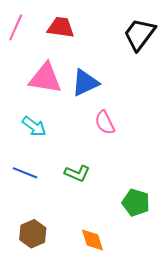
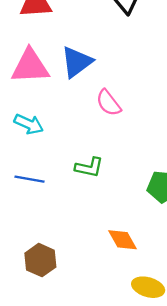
brown hexagon: (33, 234) -> (40, 260), moved

